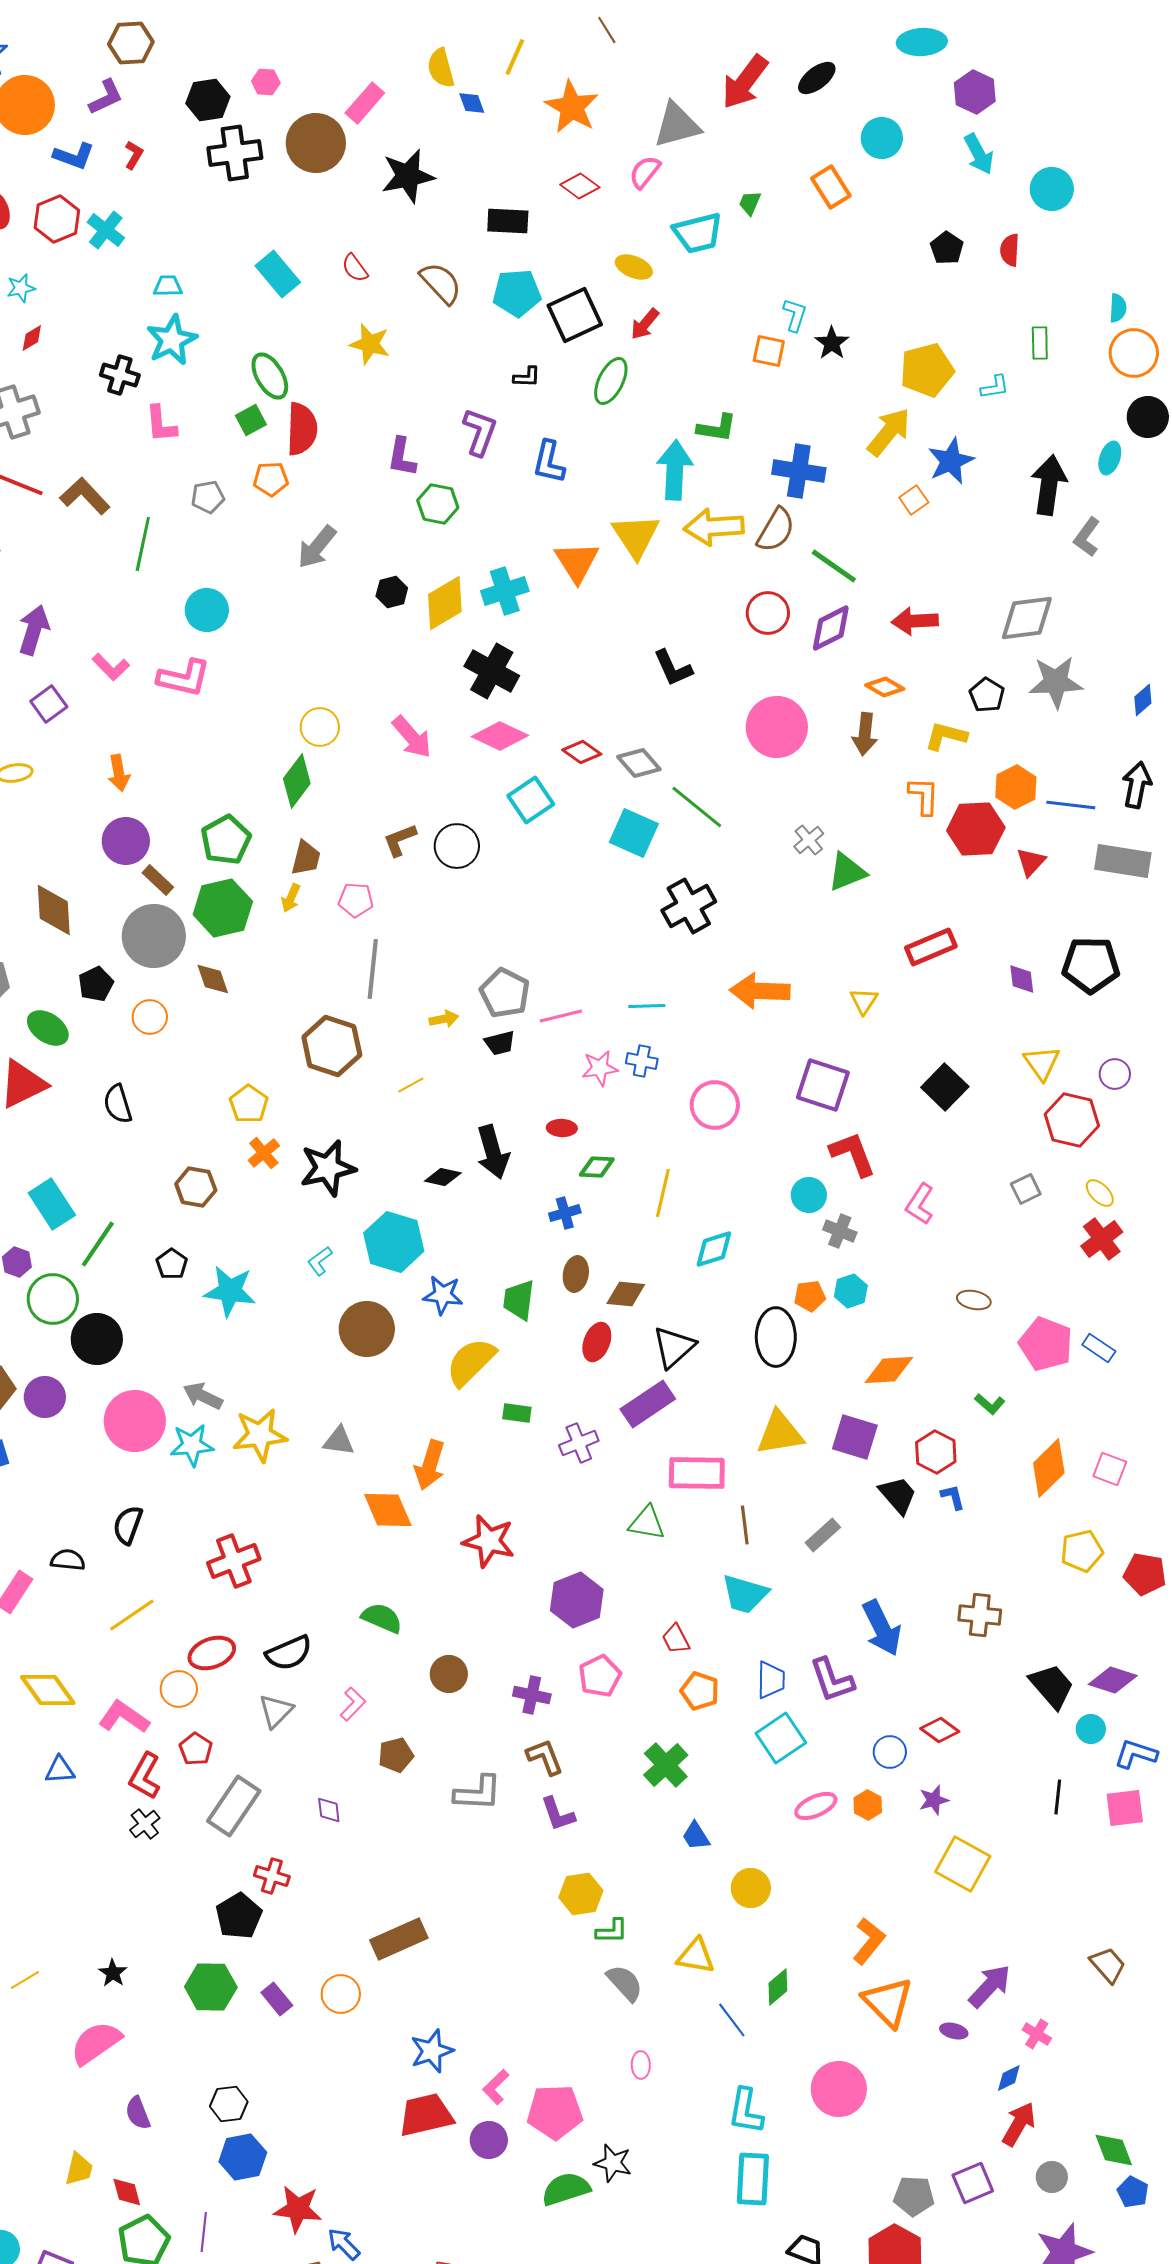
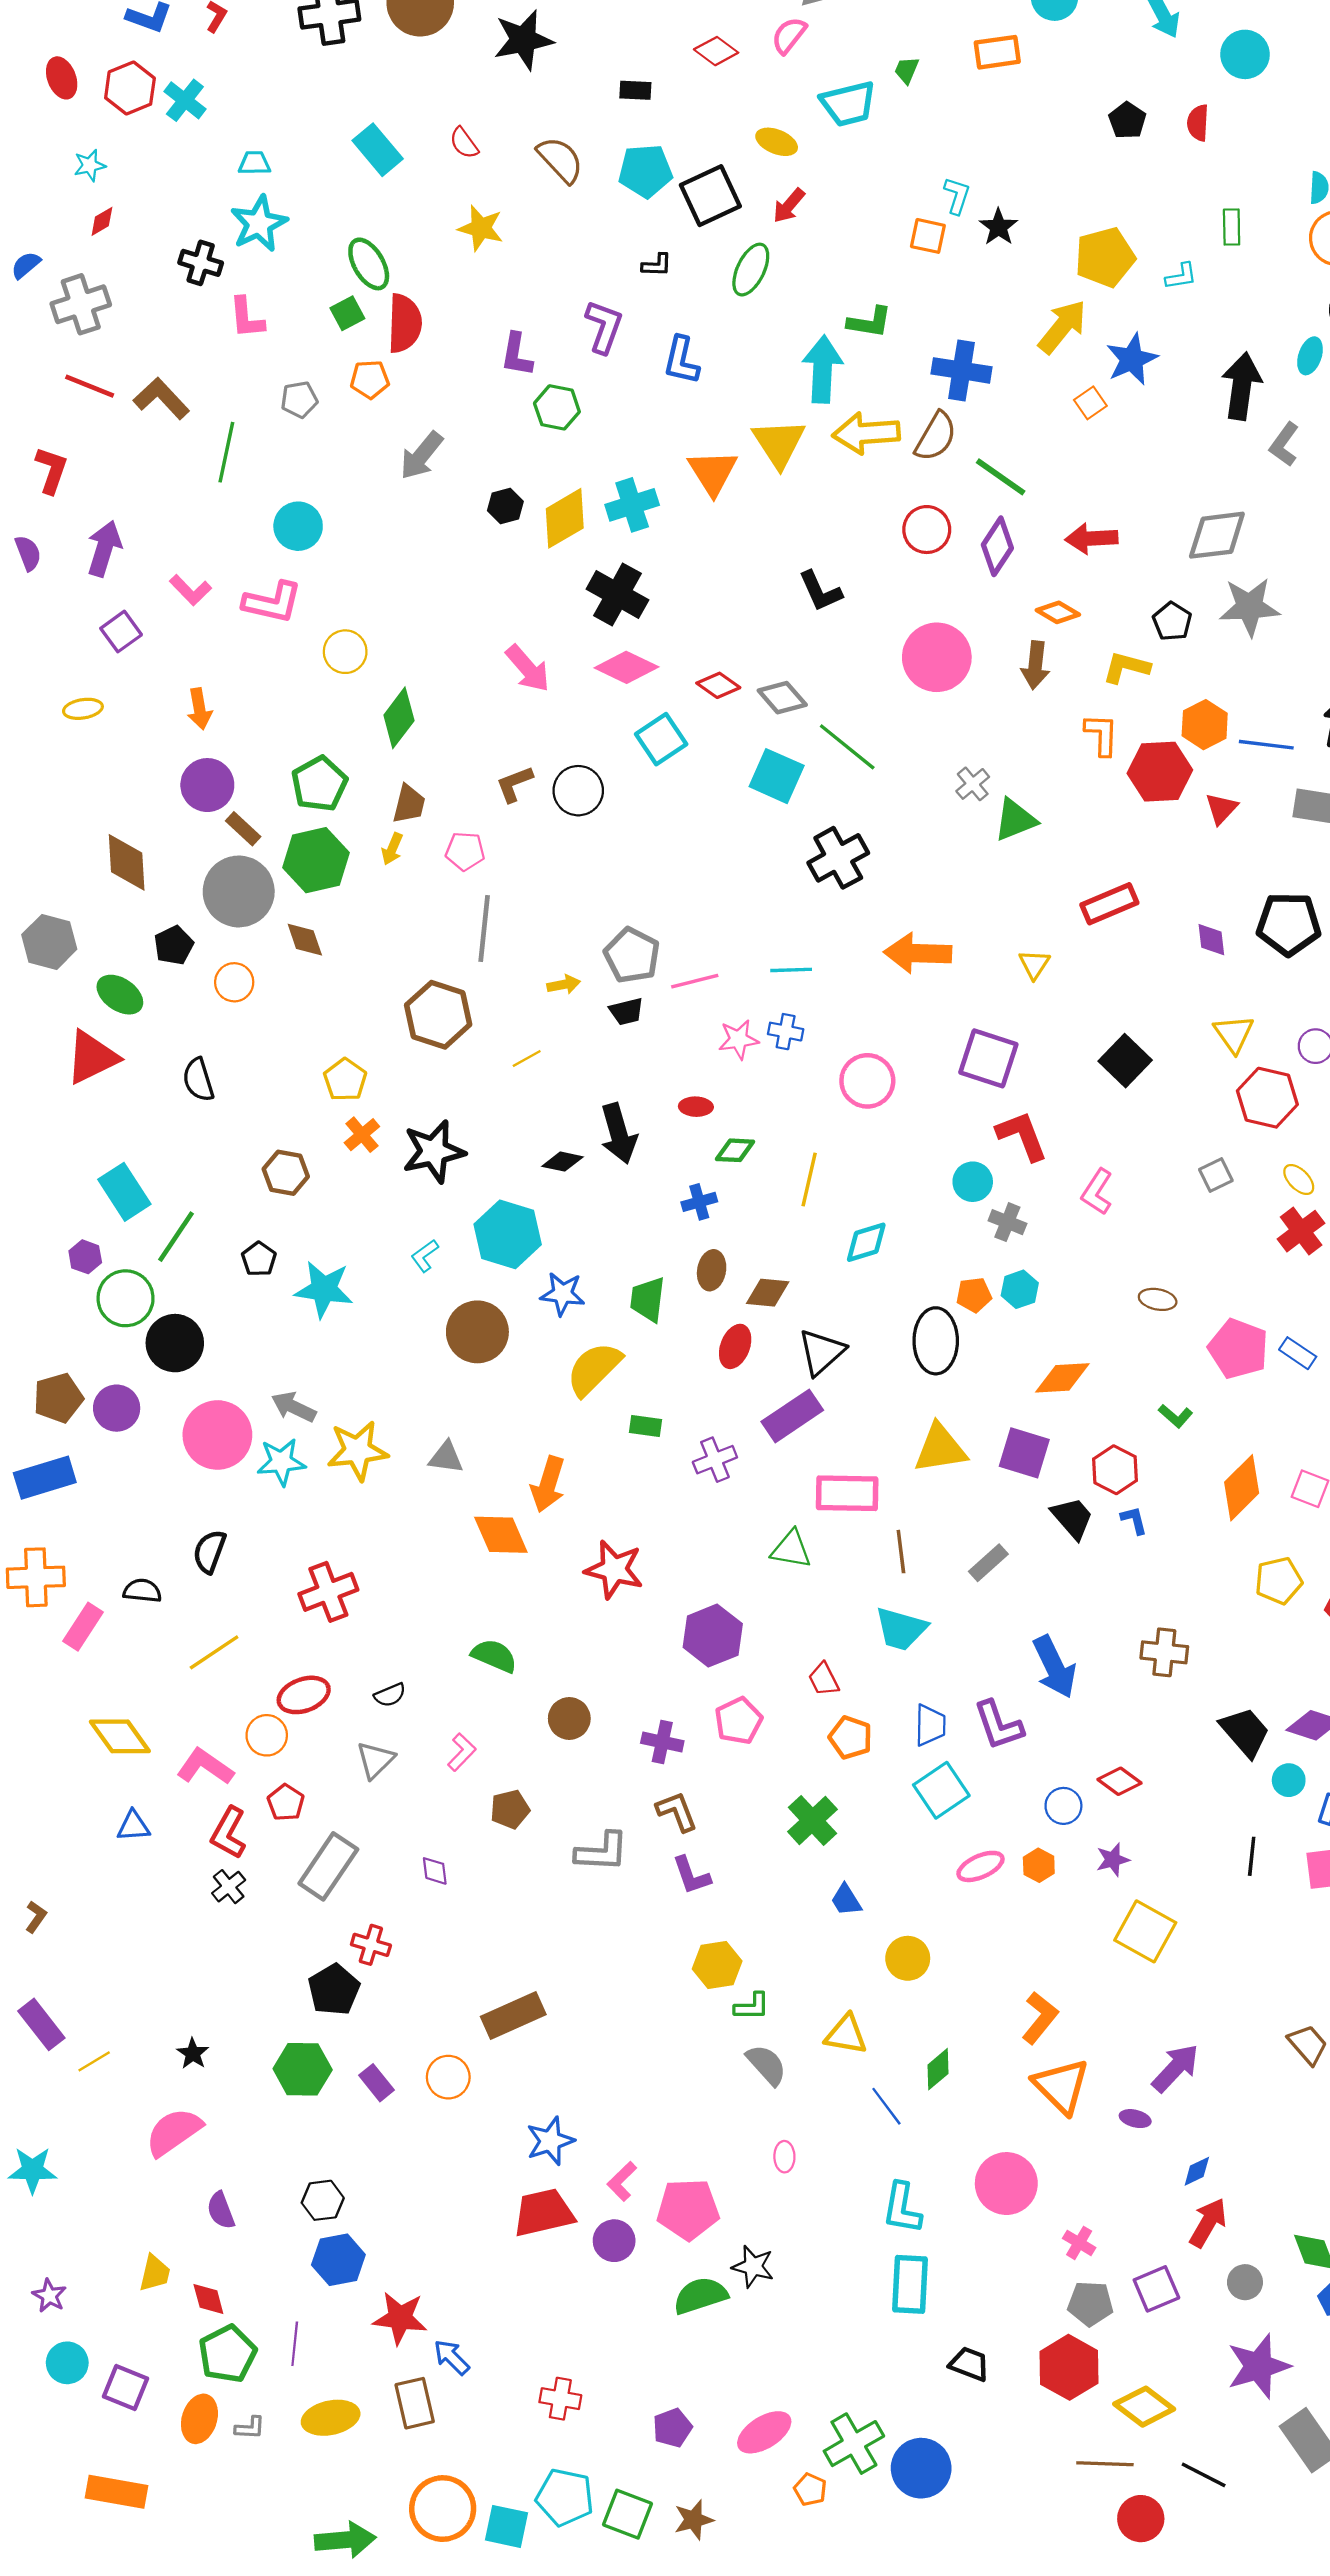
orange rectangle: (831, 187) -> (997, 52), turned -66
black rectangle: (508, 221) -> (635, 90), size x0.7
purple diamond: (831, 628) -> (997, 546), turned -30
yellow circle: (320, 727) -> (345, 652), moved
black semicircle: (289, 1653) -> (390, 1695), size x0.6
pink cross: (1037, 2034) -> (1079, 2243), moved

